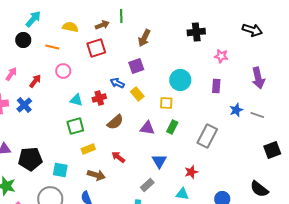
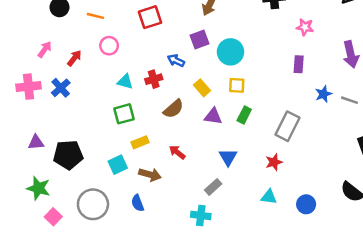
cyan circle: (180, 80) -> (231, 52), moved
yellow rectangle: (137, 94) -> (202, 88), moved
cyan square: (60, 170) -> (118, 165), moved, turned -35
red star: (191, 172) -> (274, 162), moved
cyan triangle: (182, 194) -> (269, 197), moved

